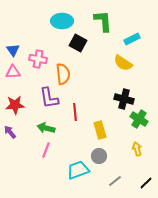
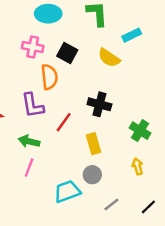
black square: (78, 43) -> (67, 53), moved
pink cross: (38, 59) -> (33, 47), moved
yellow semicircle: (123, 63) -> (109, 58), moved
black cross: (124, 99) -> (99, 104), moved
red line: (75, 112) -> (64, 122), turned 42

